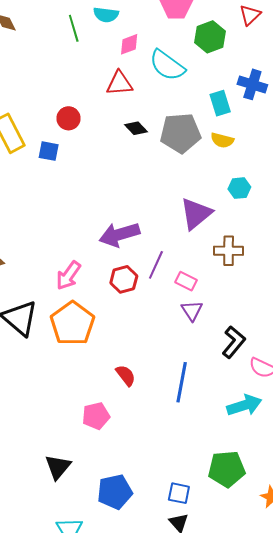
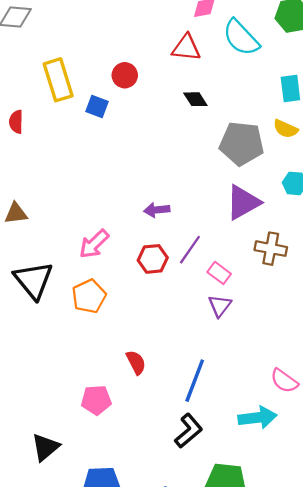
gray pentagon: (180, 133) -> (242, 143), moved
purple arrow: (119, 235) -> (157, 210), size x0.6
orange pentagon: (72, 323) -> (89, 296), size x0.7
black L-shape: (234, 342) -> (189, 431), moved

